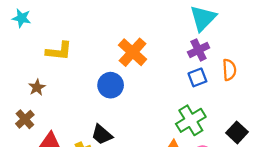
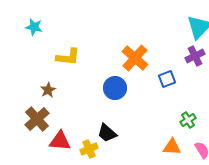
blue square: (197, 77) -> (167, 79), moved
brown cross: (25, 119) -> (37, 119), size x1.4
green cross: (191, 120) -> (188, 120), size x0.6

